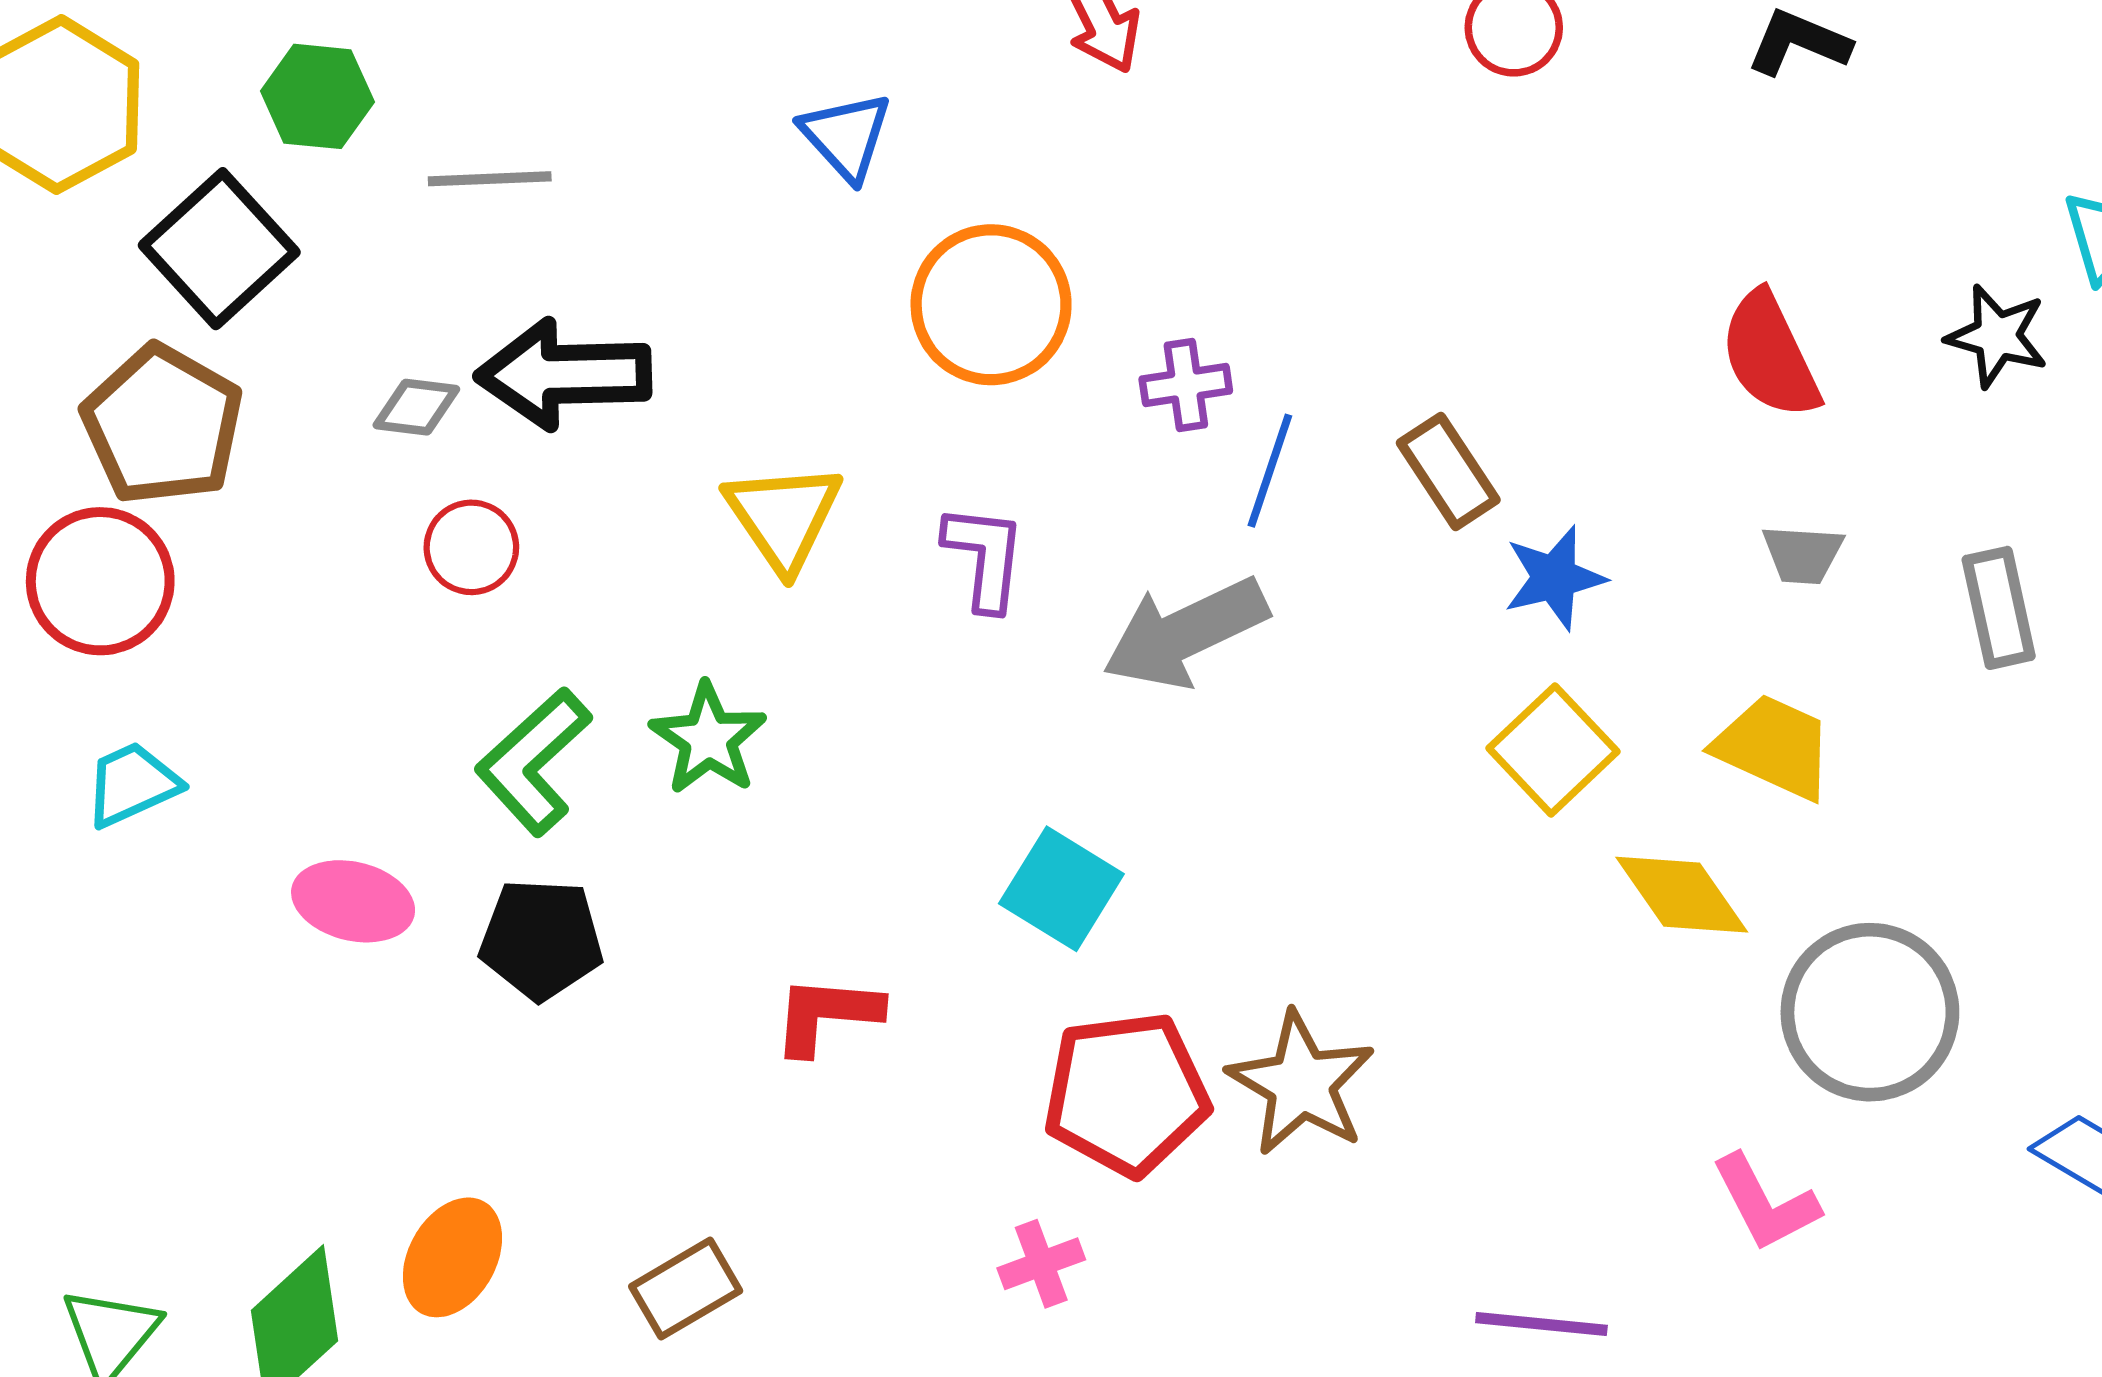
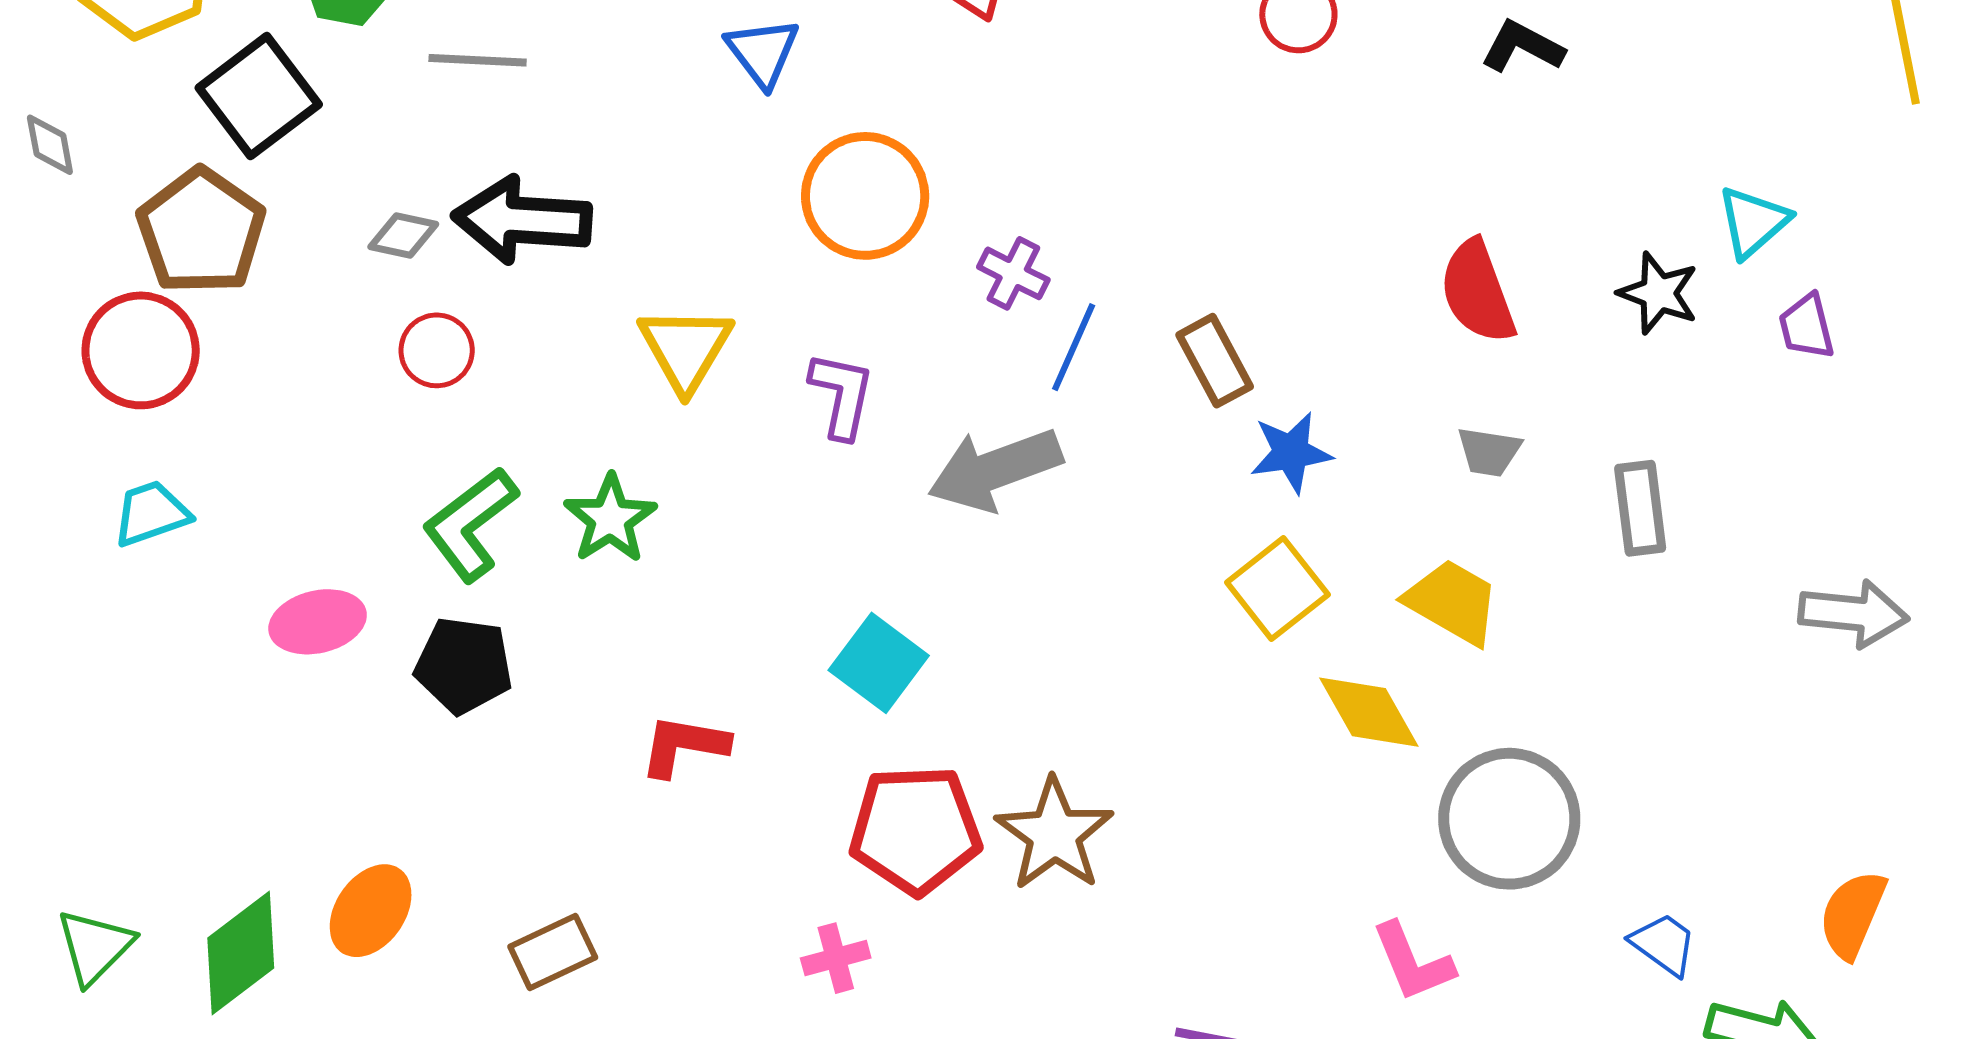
purple cross: (1186, 385) -> (1013, 273), turned 30
pink ellipse: (353, 901) -> (318, 622), turned -32

